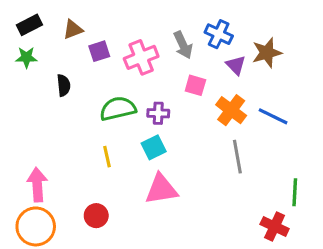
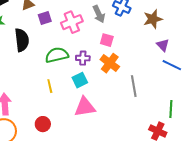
purple triangle: (236, 65) -> (163, 45), moved
black semicircle: (64, 85) -> (22, 40), size x1.6
orange cross: (231, 110) -> (110, 63), moved
blue line: (273, 116) -> (172, 65), moved

